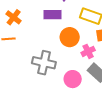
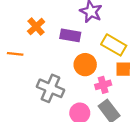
orange cross: (14, 17) -> (36, 27), moved

